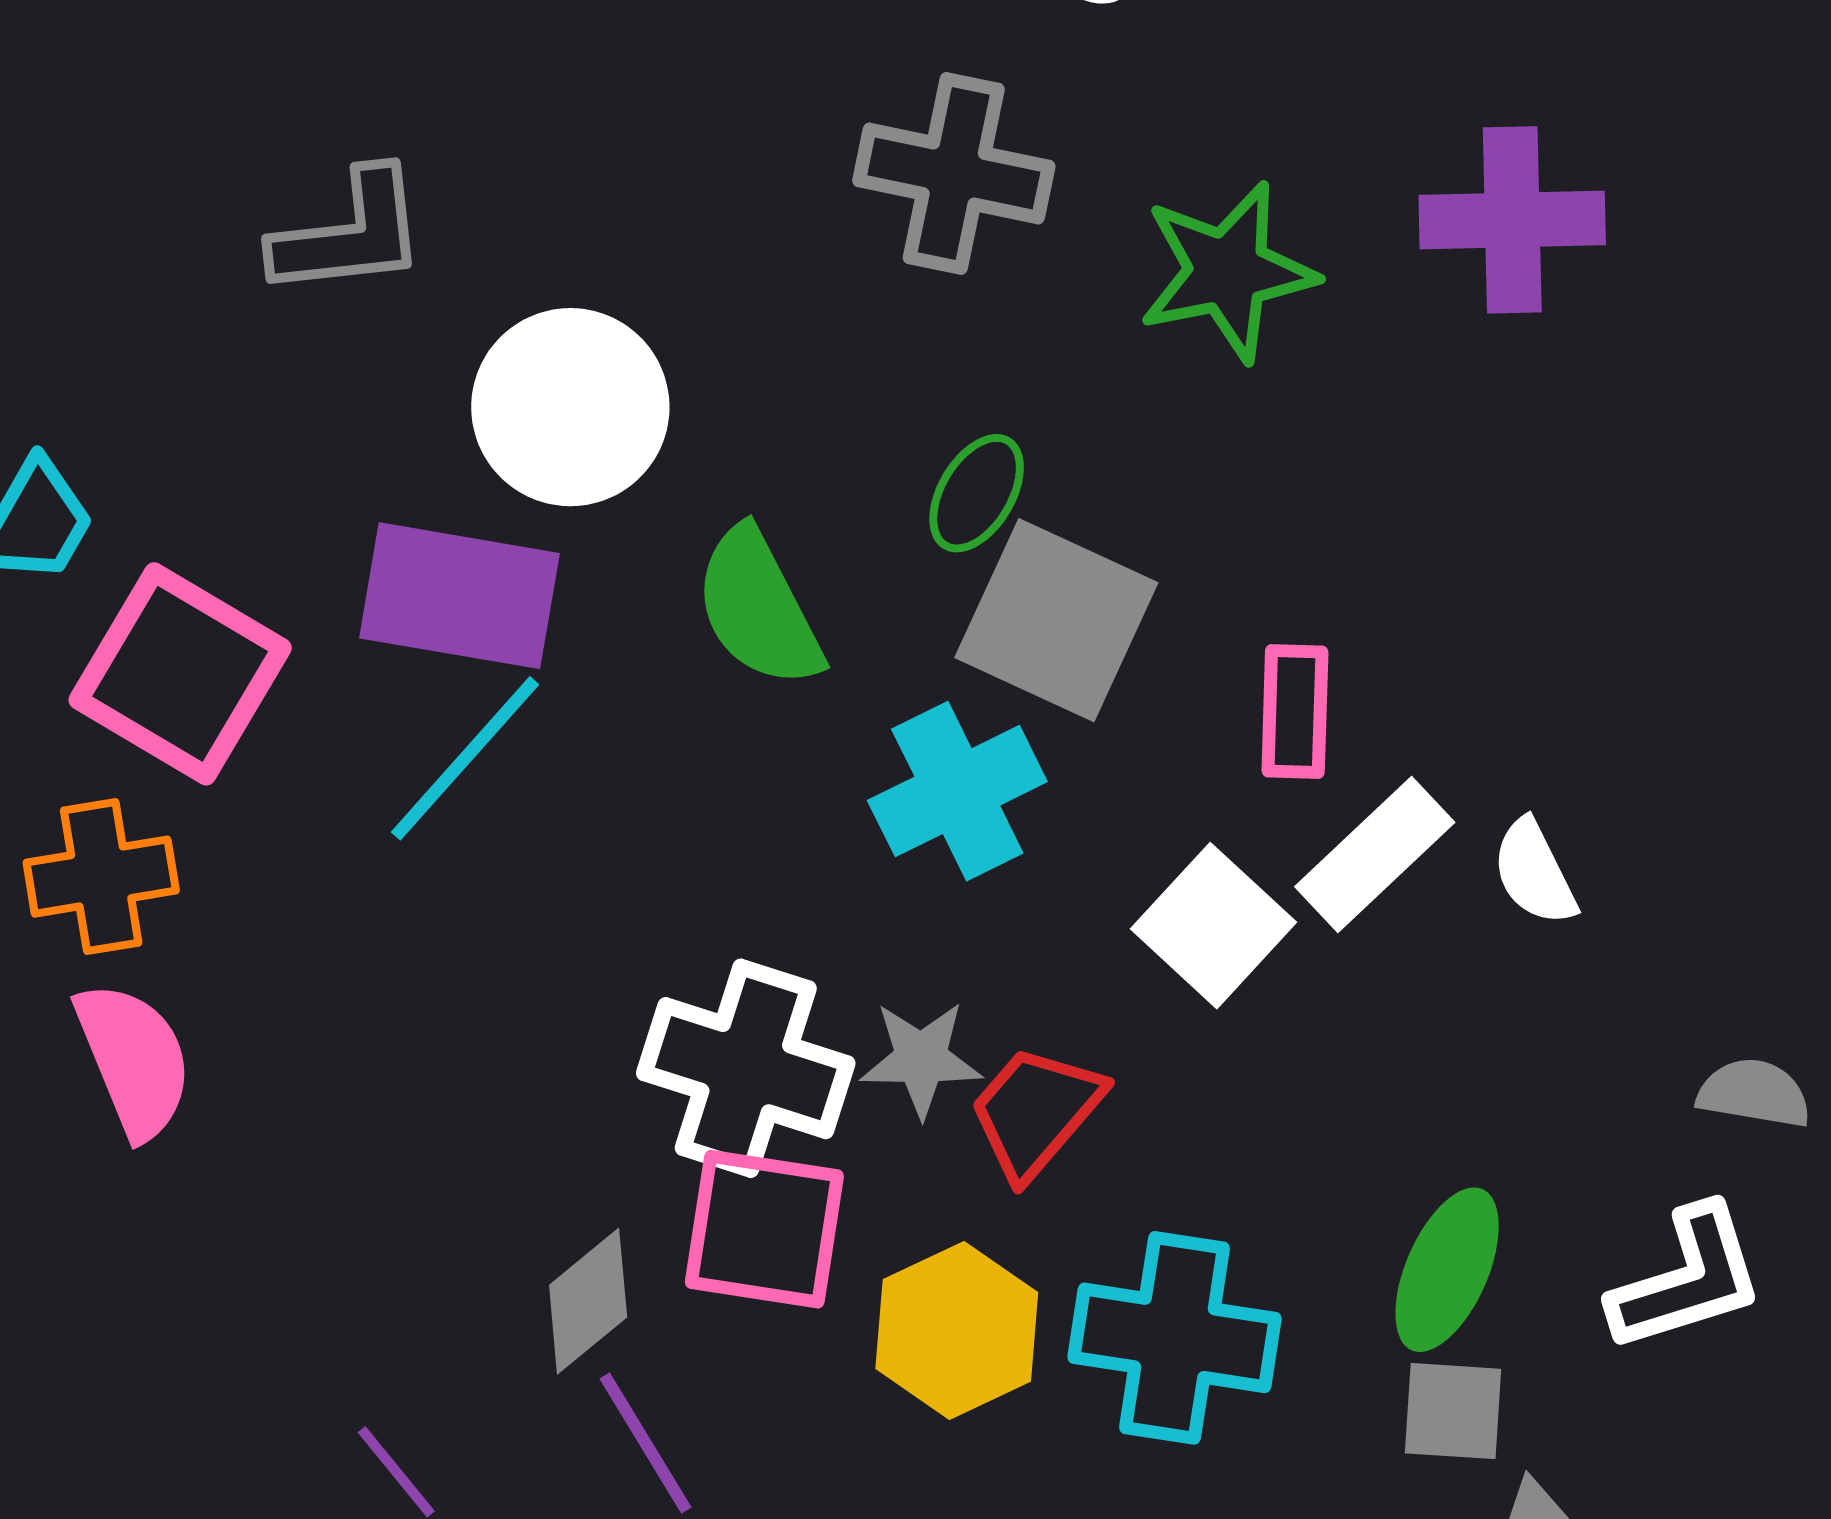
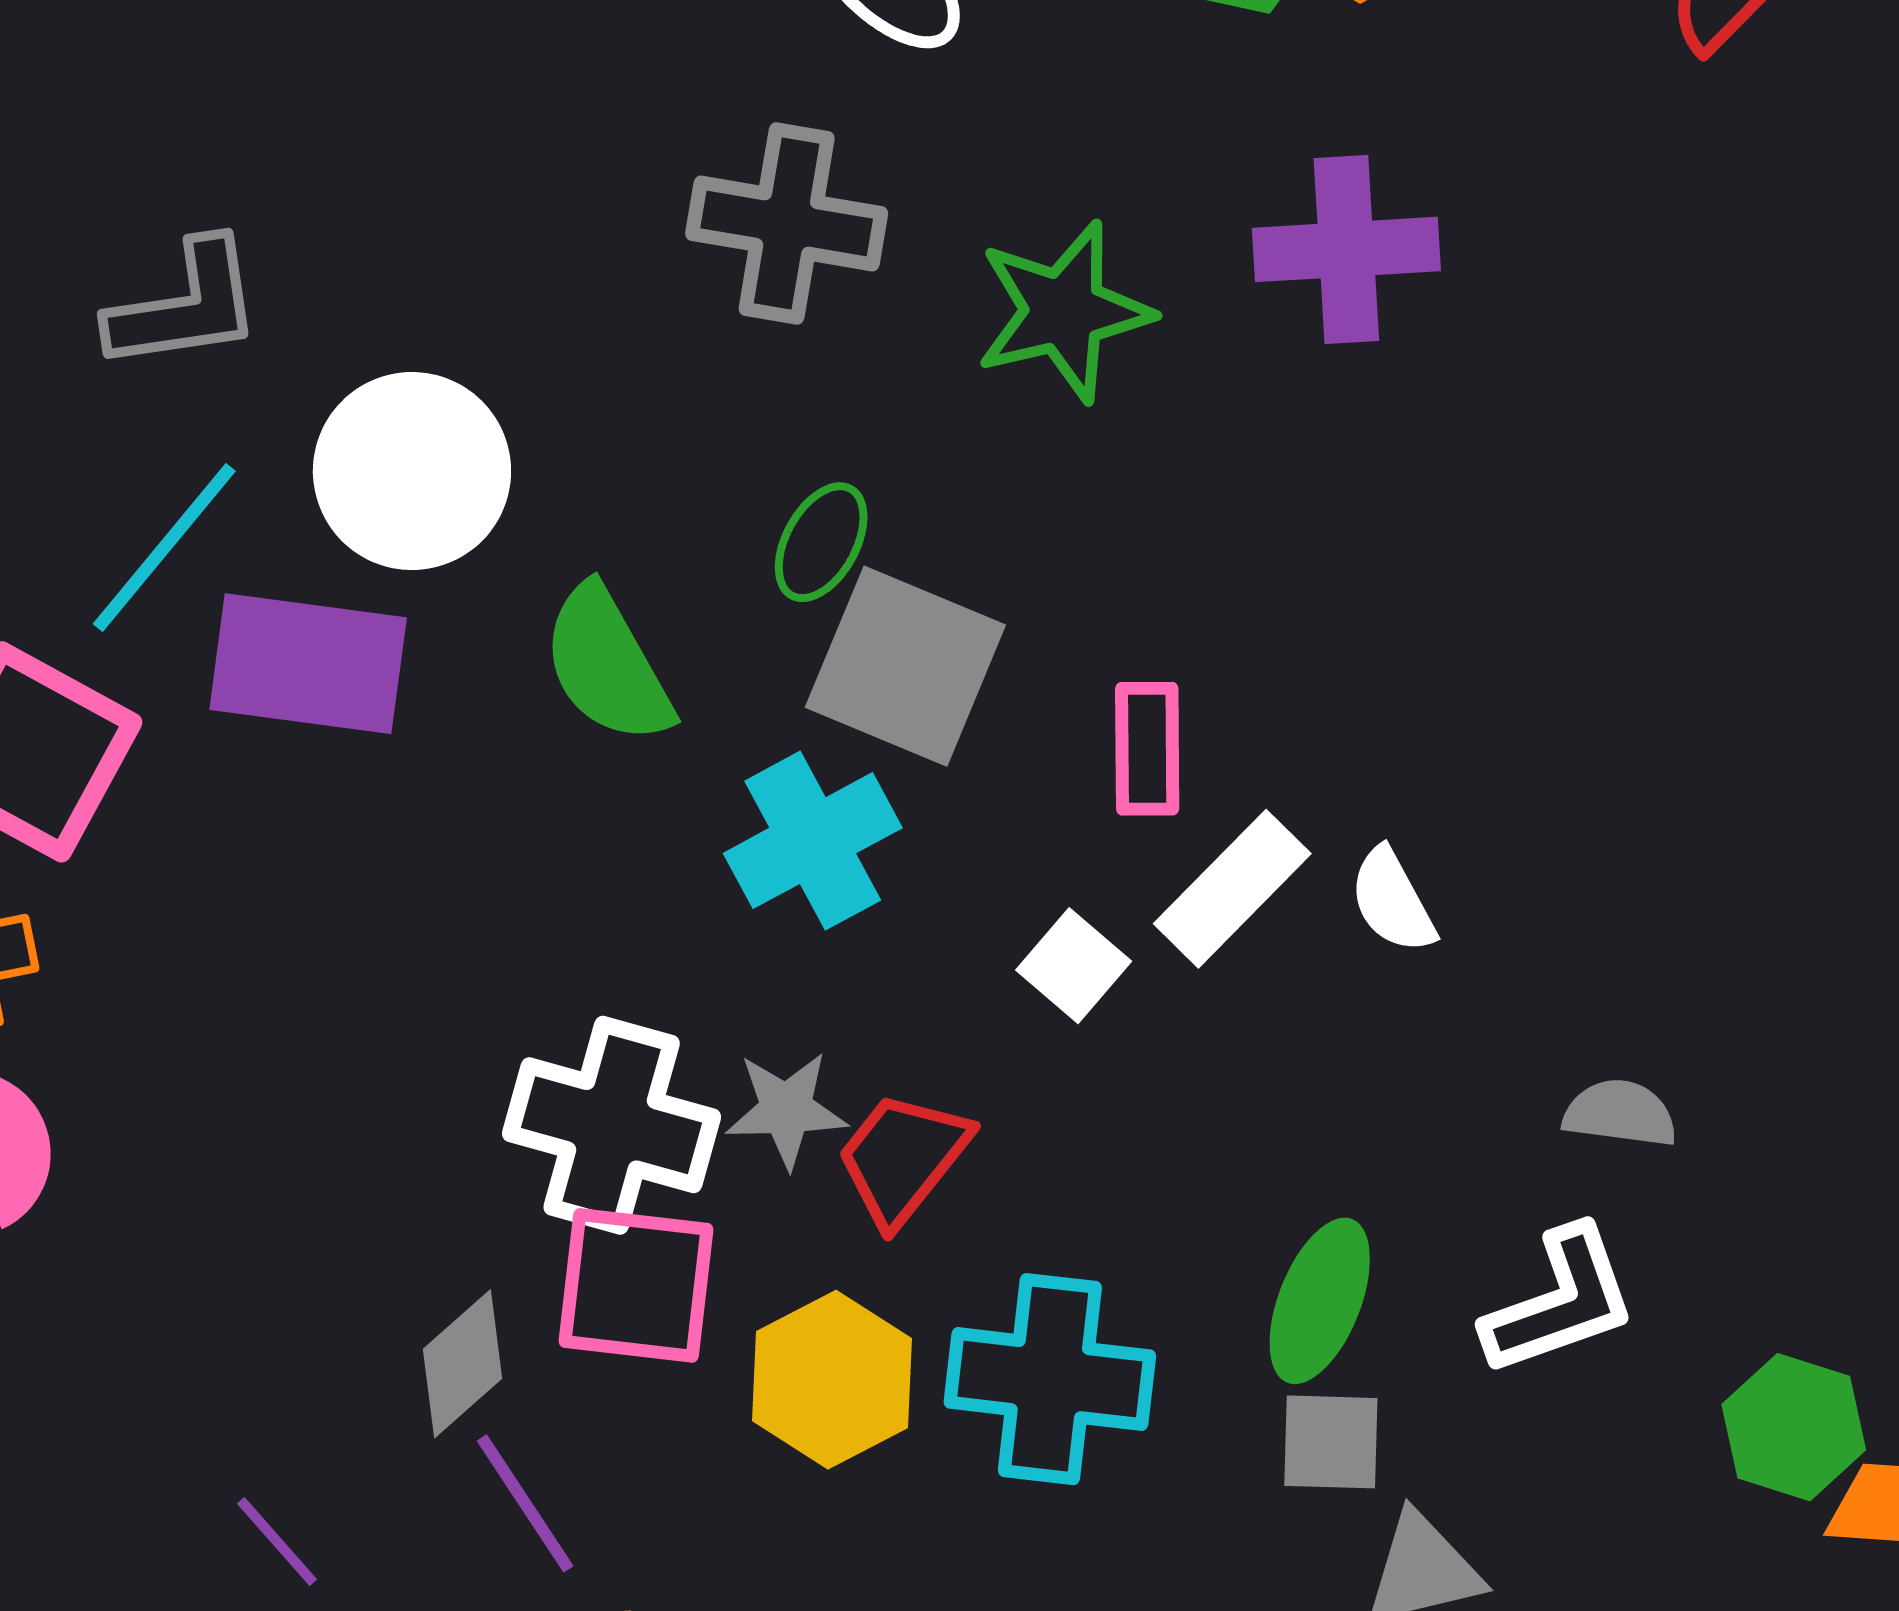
cyan line: (465, 758) -> (164, 548), moved
white square: (1213, 926) -> (1074, 966), size x0.7

